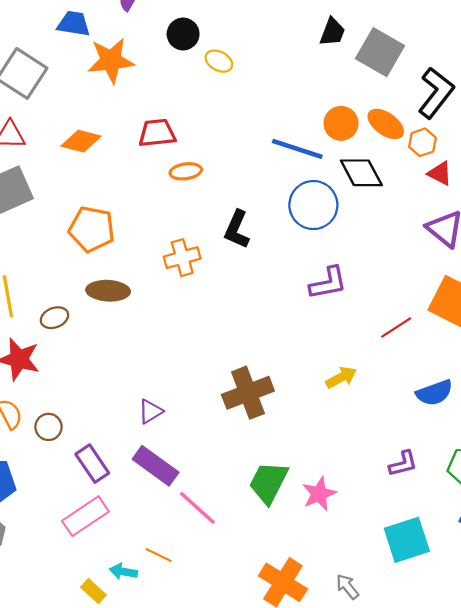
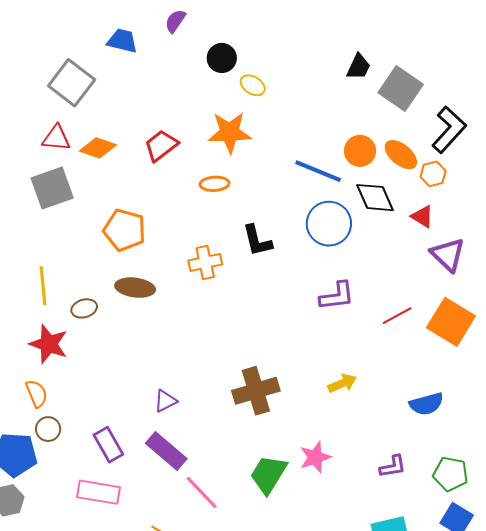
orange star: (111, 61) -> (230, 132), moved
red trapezoid: (157, 133) -> (161, 146), moved, turned -36
orange diamond: (81, 141) -> (98, 148), moved
red triangle: (440, 173) -> (422, 217), moved
black L-shape: (237, 230) -> (257, 241), turned -42
red line: (396, 328) -> (397, 316), moved
brown circle: (48, 427) -> (48, 429), moved
pink star: (319, 494) -> (315, 457), moved
pink rectangle: (85, 516) -> (98, 492), turned 39

